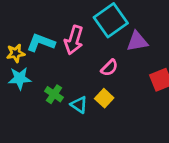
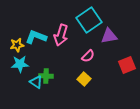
green cross: (54, 94) -> (46, 76), turned -32
cyan triangle: (79, 105) -> (36, 82), moved

